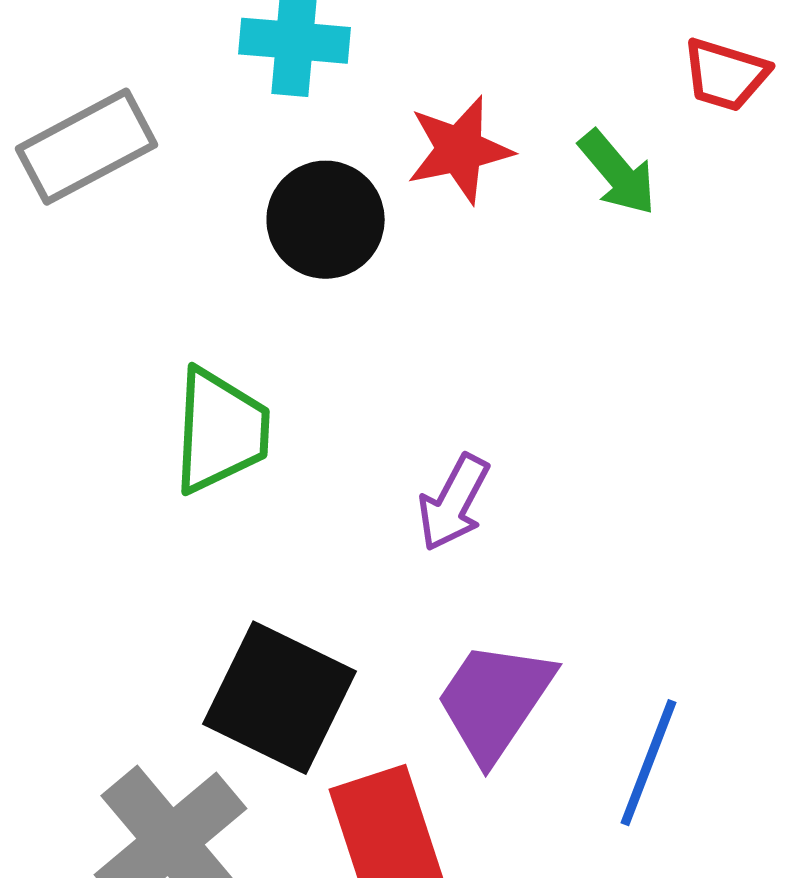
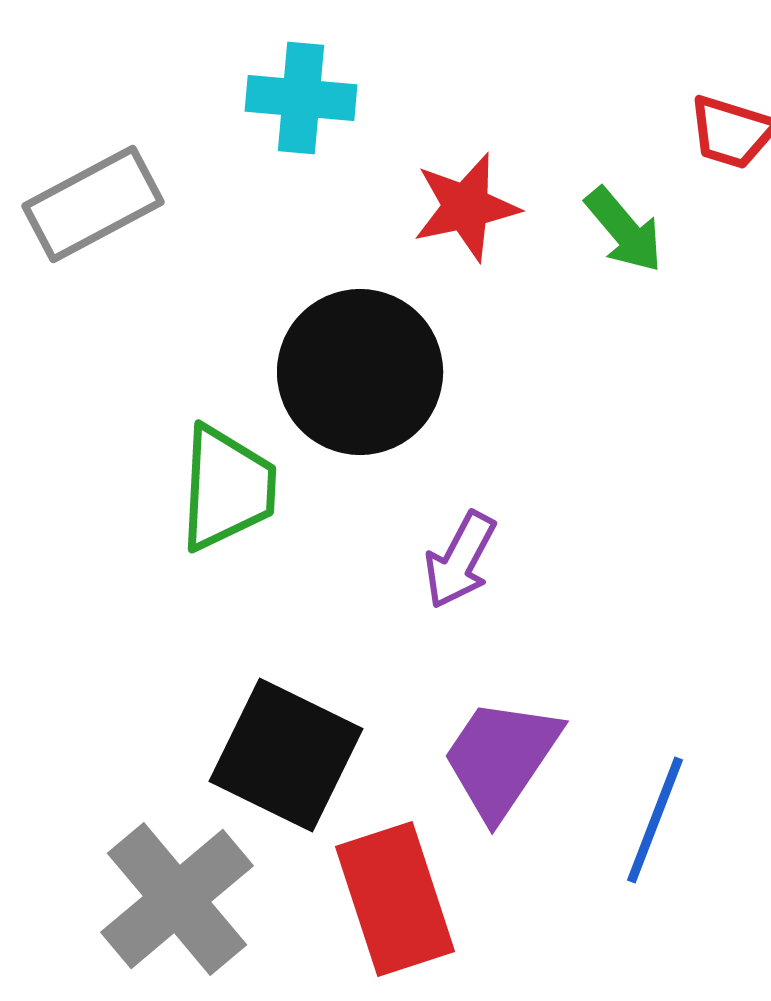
black circle: (326, 220) -> (360, 372), moved, size x1.4

